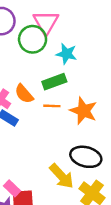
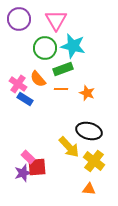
green circle: (33, 39) -> (45, 48), moved
cyan star: (66, 54) -> (73, 46), size x1.4
orange star: (83, 111) -> (87, 93), size x0.7

